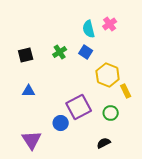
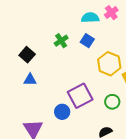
cyan semicircle: (89, 29) -> (90, 18), turned 102
black square: (26, 55) -> (27, 55), moved, turned -35

